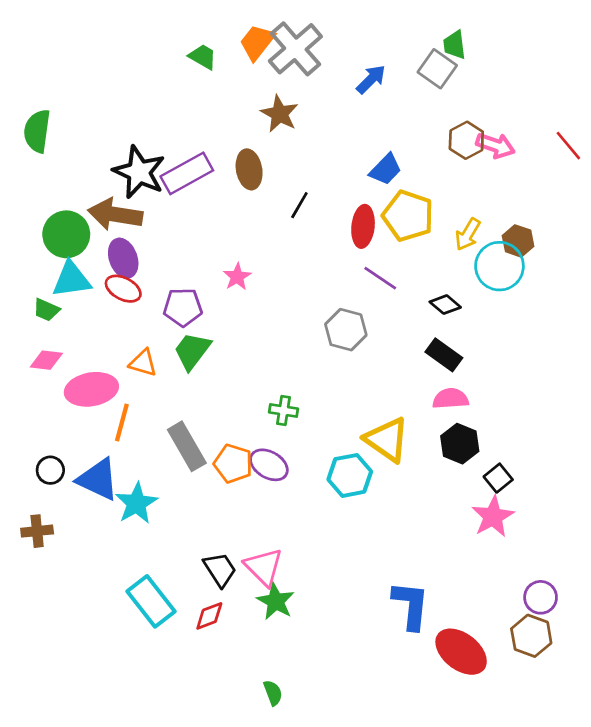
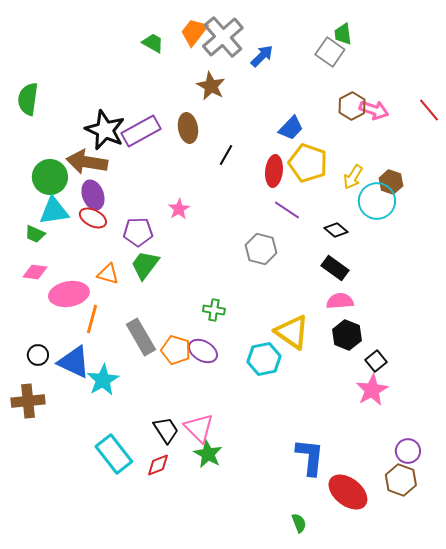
blue arrow: (371, 79) -> (262, 56), moved
brown cross: (37, 531) -> (28, 401), size x1.4
green semicircle: (273, 693) -> (299, 523), moved

